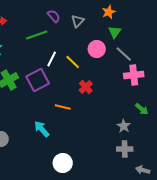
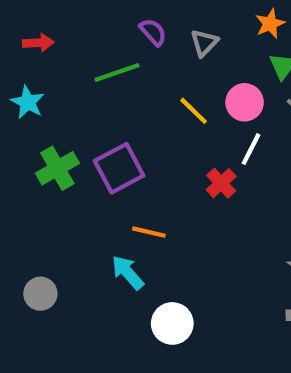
white line: (52, 59) -> (251, 149), moved
yellow line: (73, 62) -> (194, 111), moved
orange line: (63, 107) -> (149, 232), moved
white circle: (63, 163) -> (172, 323), moved

